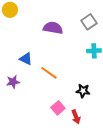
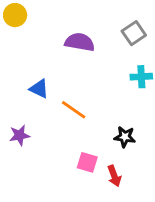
purple star: (13, 82) -> (20, 135), moved
pink square: (58, 108) -> (87, 162), turned -32

